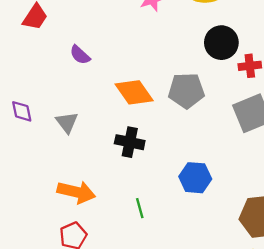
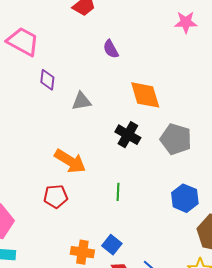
gray pentagon: (186, 91) -> (176, 139), moved
gray triangle: (67, 122) -> (81, 101), turned 40
blue hexagon: (195, 178) -> (185, 198), moved

